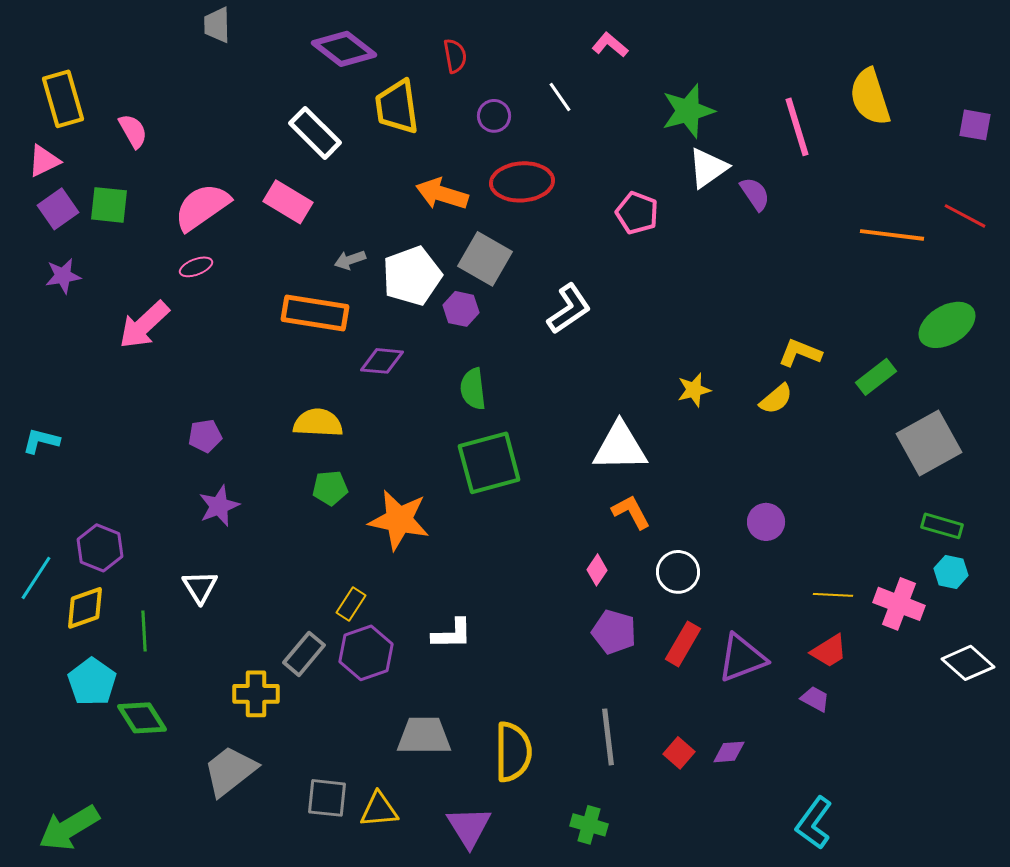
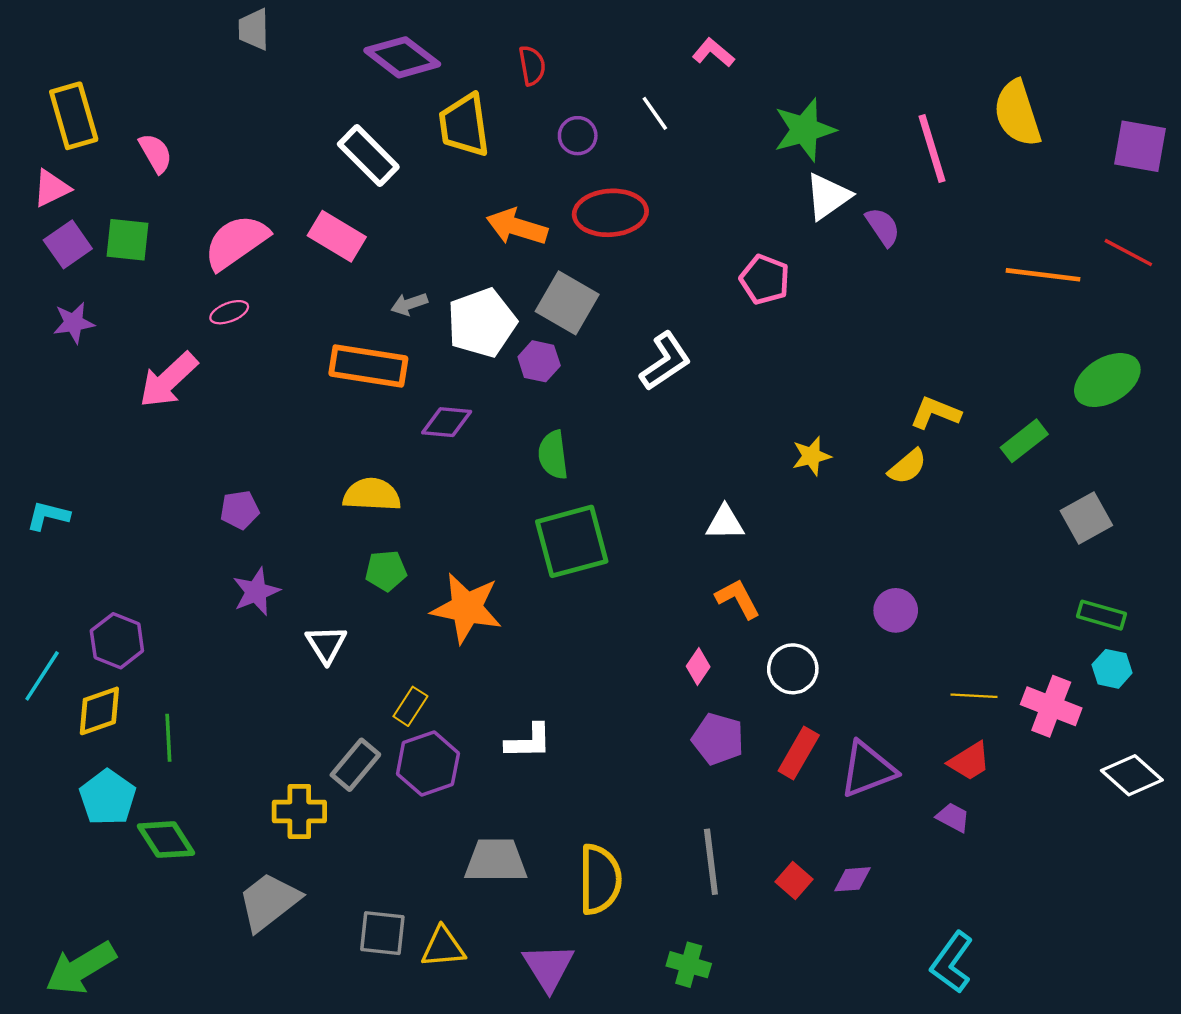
purple square: (975, 125) -> (1140, 146), size x1.4
pink pentagon: (637, 213) -> (765, 279), moved
gray square: (929, 443) -> (1086, 518), size x0.7
white triangle: (620, 447) -> (725, 523), size x0.6
white triangle: (200, 587) -> (326, 644), moved

